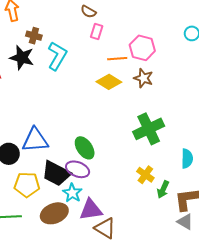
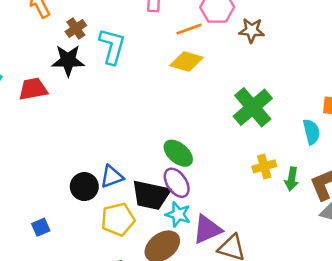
brown cross: (34, 36) -> (76, 29), turned -35
brown star: (143, 78) -> (252, 30), moved
blue triangle: (35, 140) -> (112, 177), moved, size x0.7
purple ellipse: (78, 169) -> (177, 183), turned 50
yellow cross: (145, 175) -> (264, 166), turned -36

